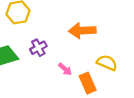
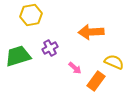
orange rectangle: (88, 83) -> (96, 81), turned 60

